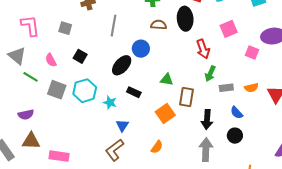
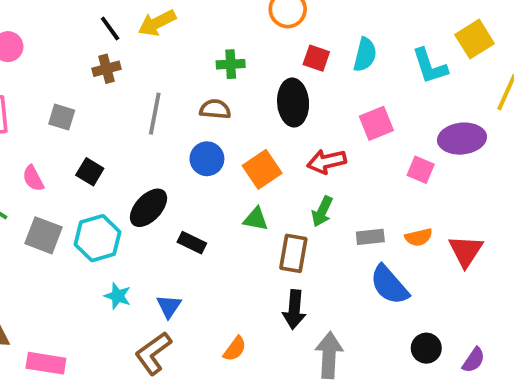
brown semicircle: (159, 25) -> (215, 109), moved
red arrow: (203, 49) -> (327, 162), turned 96
black ellipse: (122, 65) -> (149, 208), moved
green arrow: (210, 74) -> (322, 211), moved
cyan star: (110, 103) -> (118, 296), moved
blue semicircle: (237, 113) -> (389, 285), size x1.6
orange square: (165, 114) -> (262, 169), moved
black arrow: (207, 120) -> (294, 310), moved
black circle: (235, 136) -> (426, 348), moved

